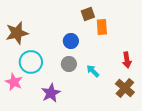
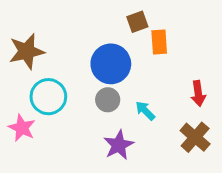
blue circle: (71, 41) -> (111, 64), size x1.6
purple star: (51, 93) -> (119, 145), moved

